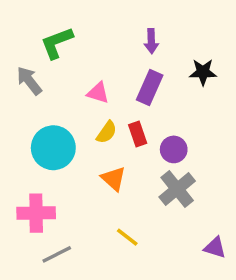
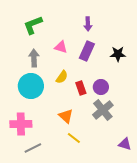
black star: (203, 72) -> (118, 54), moved
gray arrow: (29, 81) -> (34, 58), moved, turned 36
pink triangle: (98, 93) -> (61, 47), moved
red rectangle: (138, 134) -> (81, 88), moved
orange triangle: (113, 179) -> (66, 116), moved

